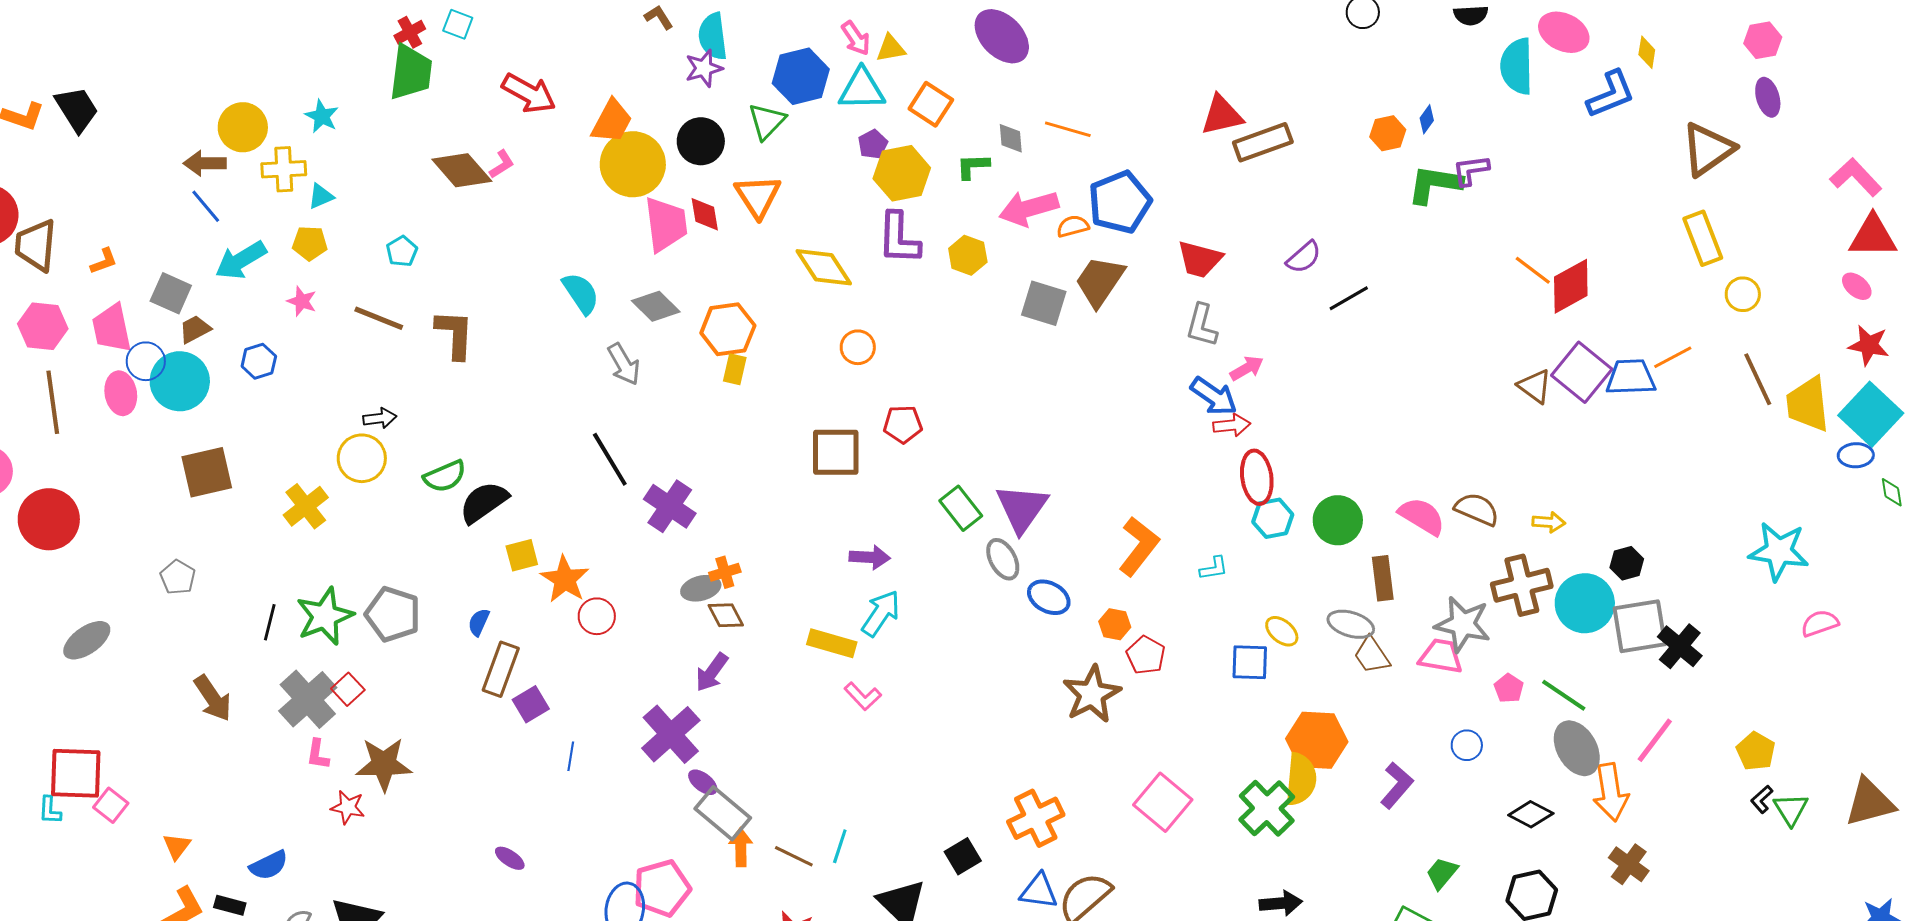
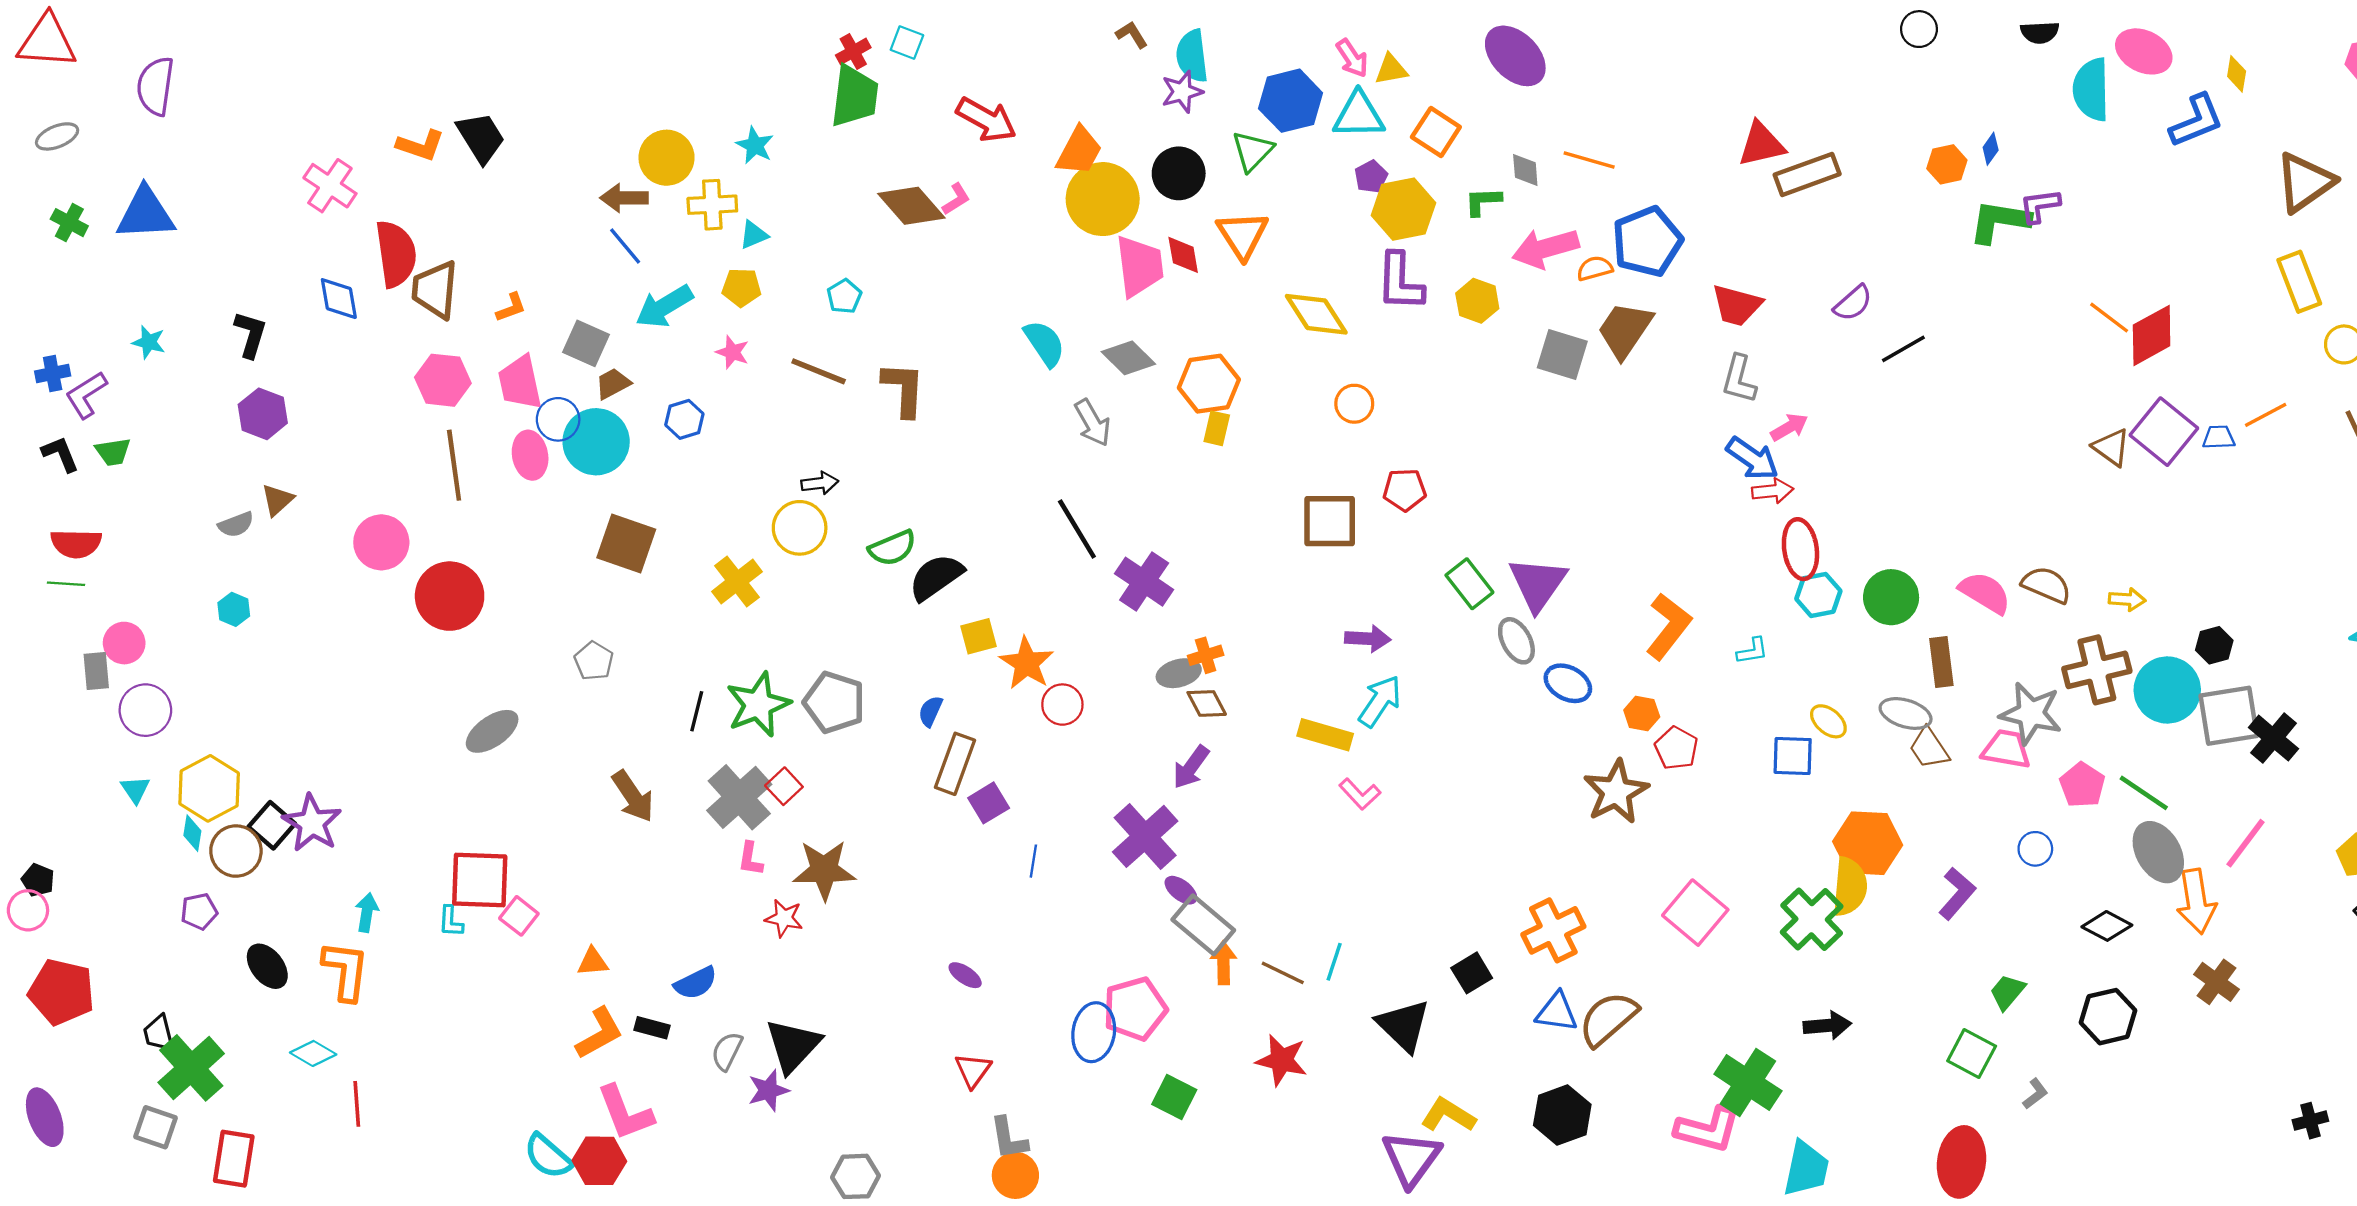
blue trapezoid: (1631, 377) -> (2219, 437), size x0.6
brown square: (207, 472) -> (626, 543), turned 32
pink pentagon: (1509, 688) -> (2082, 785), size x1.4
orange triangle: (177, 846) -> (593, 962), turned 48

